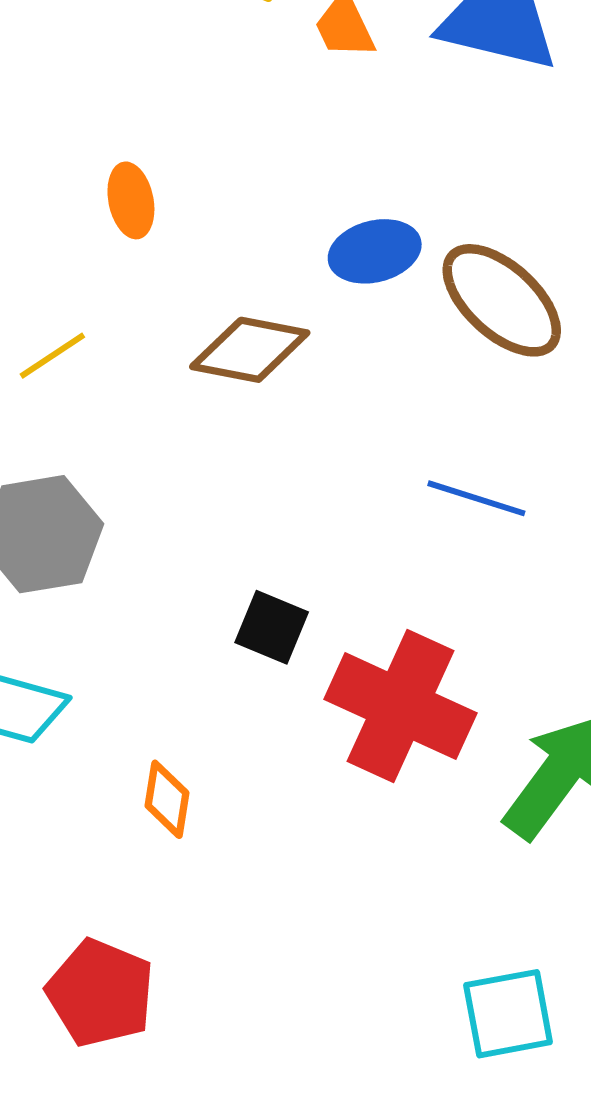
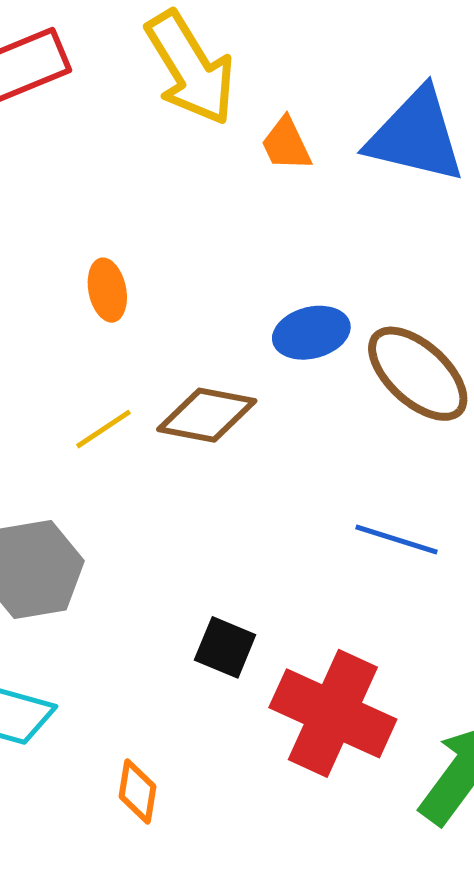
yellow line: (52, 356) -> (104, 429), moved

